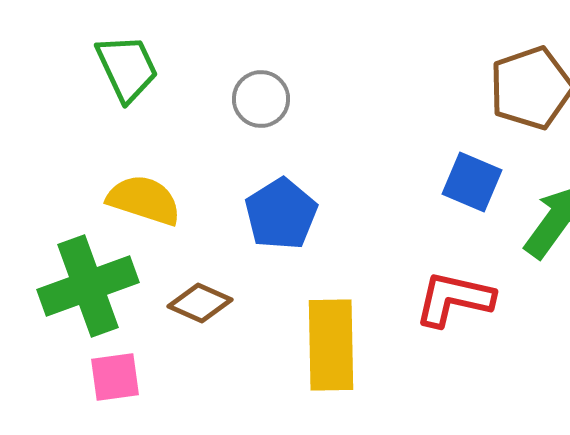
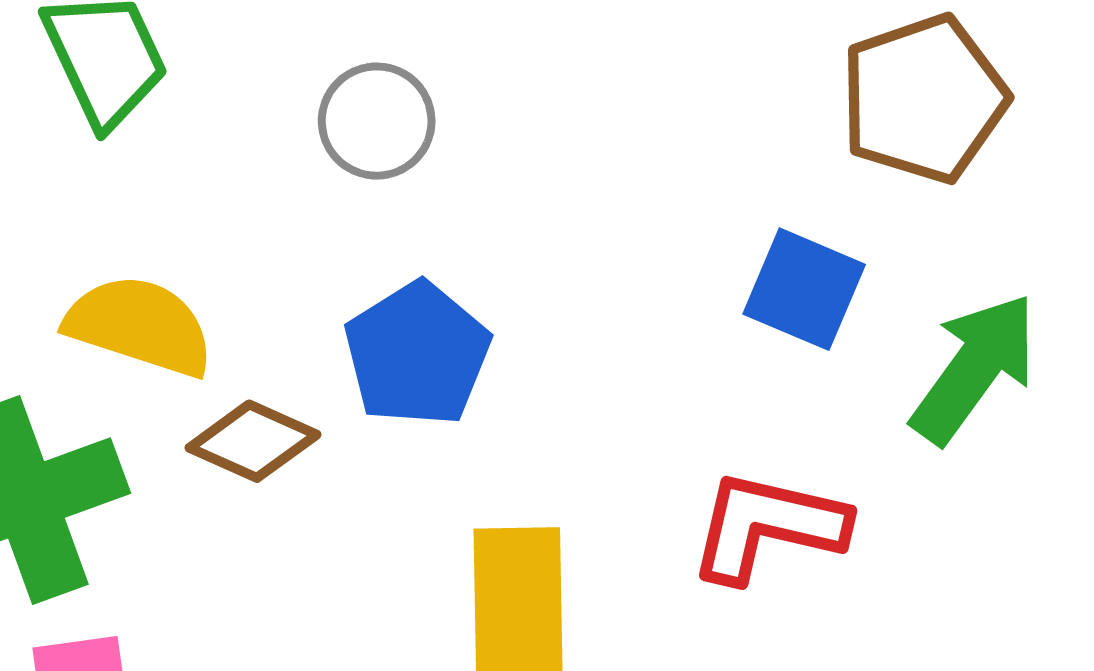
brown diamond: (200, 303) -> (253, 441), moved

